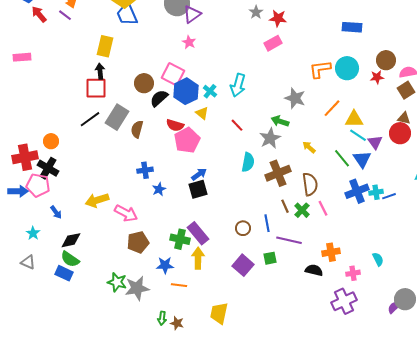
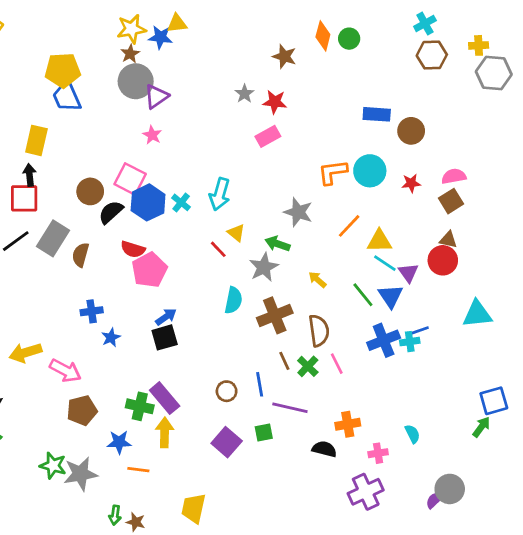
brown circle: (386, 60) -> (411, 131), moved
yellow triangle: (202, 113) -> (236, 233), moved
blue line: (389, 196) -> (419, 331), moved

